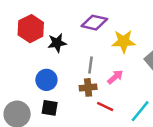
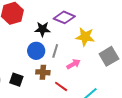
black star: (57, 43) -> (42, 29), moved
blue circle: (46, 80) -> (36, 51), moved
brown cross: (88, 87) -> (43, 72), moved

